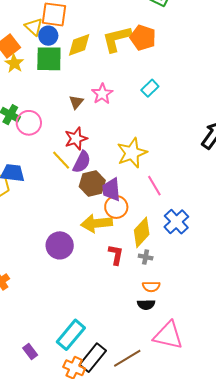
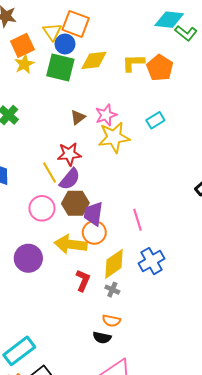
yellow L-shape: (117, 39) -> (133, 63), size x0.7
pink circle: (29, 123) -> (42, 208), moved
yellow star: (132, 153) -> (114, 137), moved

